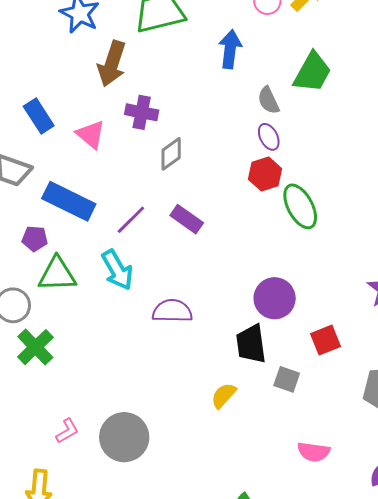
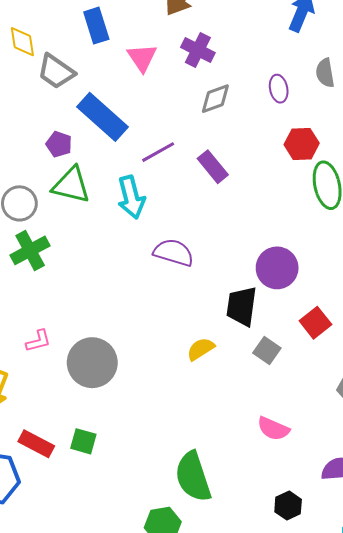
purple ellipse: (269, 137) -> (279, 89), moved
red square: (326, 340) -> (315, 323), turned -32

